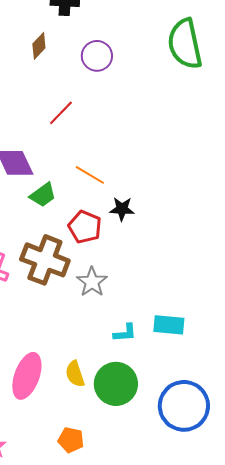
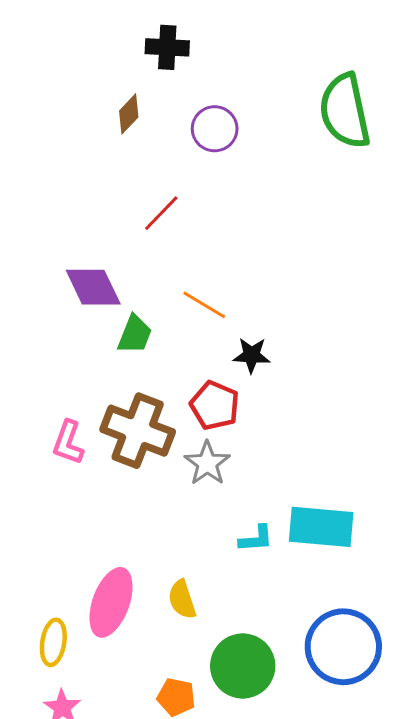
green trapezoid: (43, 195) -> (135, 334), turned -32
red pentagon: (85, 227) -> (215, 406), moved
cyan rectangle: (169, 325) -> (321, 527), size x1.4
green circle: (116, 384) -> (243, 666), moved

